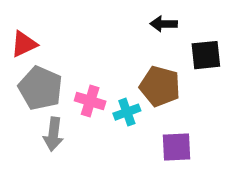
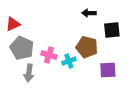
purple square: (177, 147) -> (108, 70), moved

